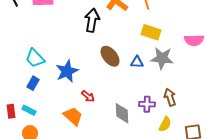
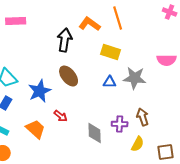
yellow rectangle: (151, 32) -> (111, 52), moved
brown ellipse: (110, 56) -> (69, 76), moved
orange trapezoid: (73, 116) -> (36, 129), moved

